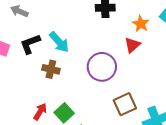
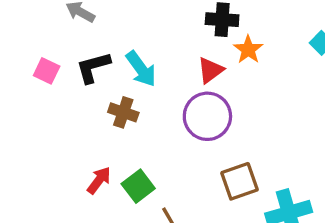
orange star: (141, 24) -> (248, 50), moved
red triangle: (132, 45) -> (210, 70), moved

